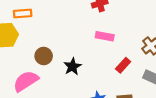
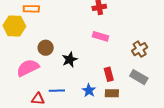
red rectangle: (123, 65) -> (109, 74), moved, turned -64

